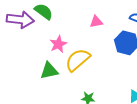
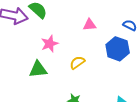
yellow semicircle: (78, 60) -> (77, 63), moved, size x0.6

